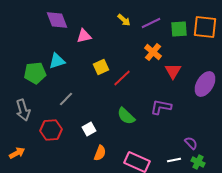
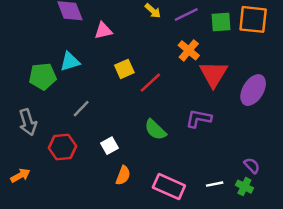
red triangle: (173, 71) -> (213, 74), size x1.4
purple semicircle: (191, 143) -> (252, 166), moved

